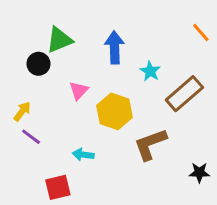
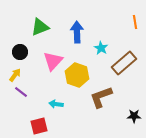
orange line: (201, 32) -> (135, 22), turned 32
black circle: (38, 64) -> (20, 52), moved
pink triangle: (79, 91) -> (53, 61), size x1.5

